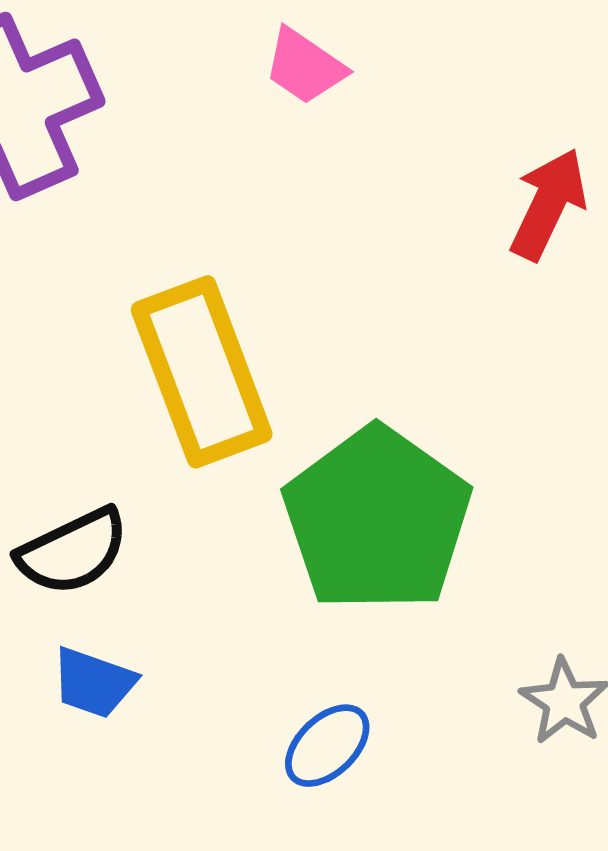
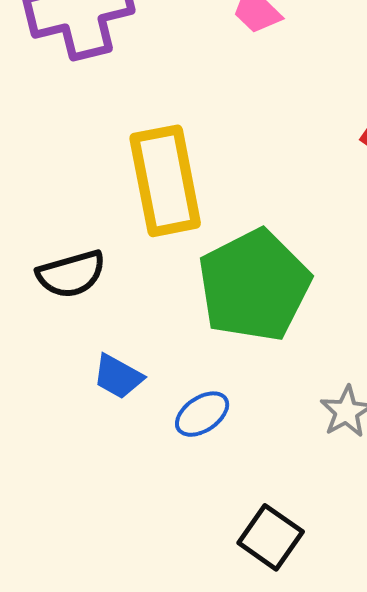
blue trapezoid: (94, 683) -> (118, 377), moved

